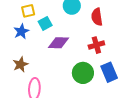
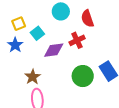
red cross: (96, 45) -> (77, 40), moved
brown star: (20, 64) -> (33, 77), moved

